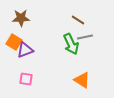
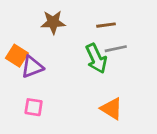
brown star: (21, 18) -> (53, 22), moved
brown line: (78, 20) -> (106, 25), turned -40

